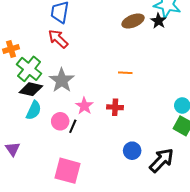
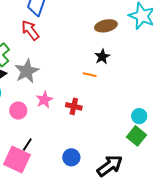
black star: (159, 21) -> (102, 57), moved
black line: (73, 126) -> (27, 144), moved
blue circle: (132, 151) -> (71, 157), moved

